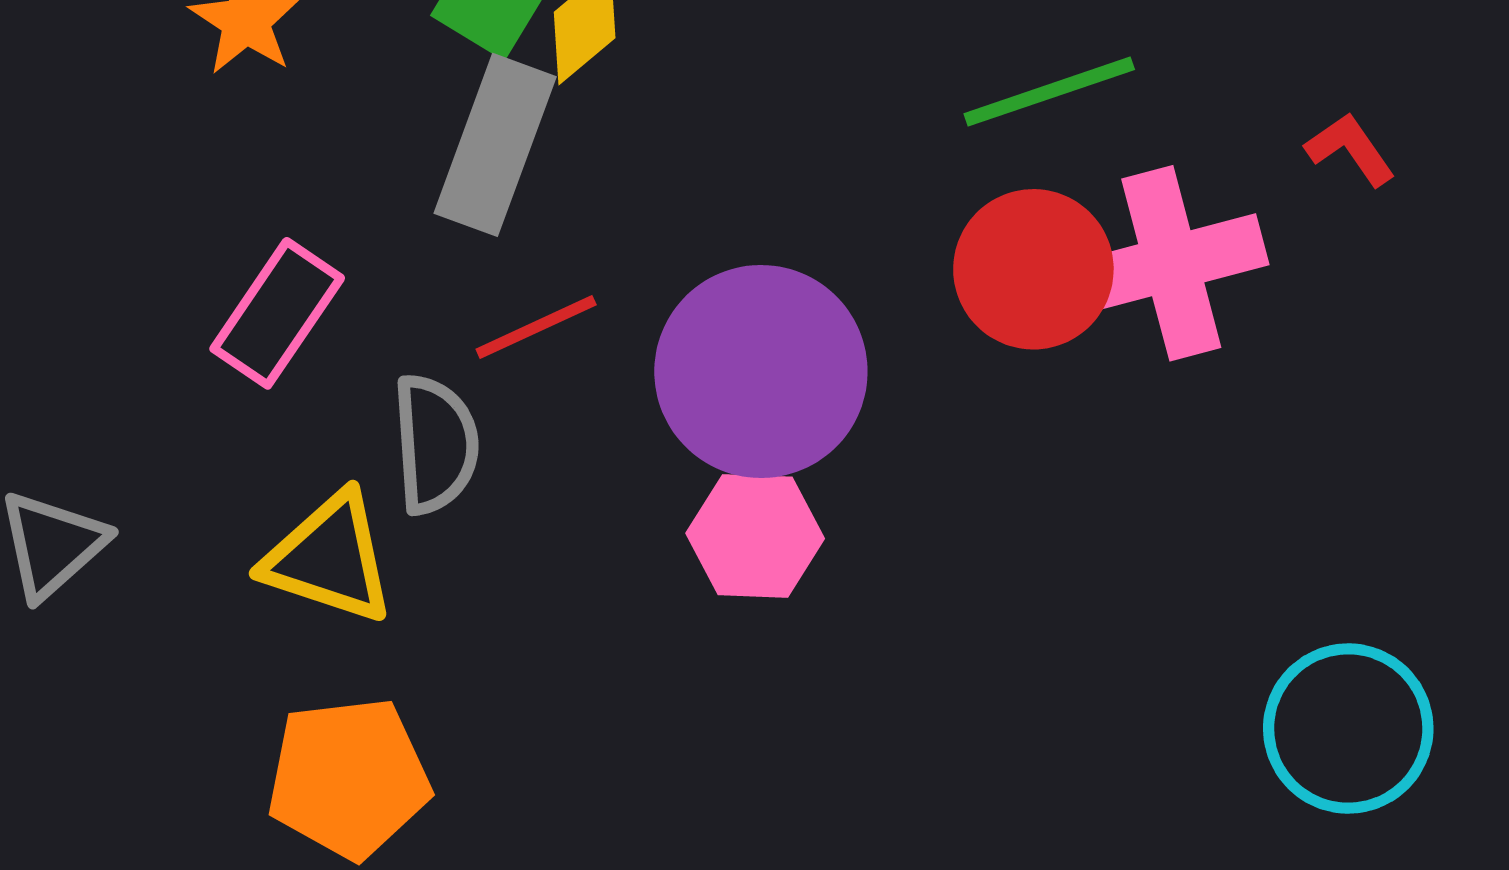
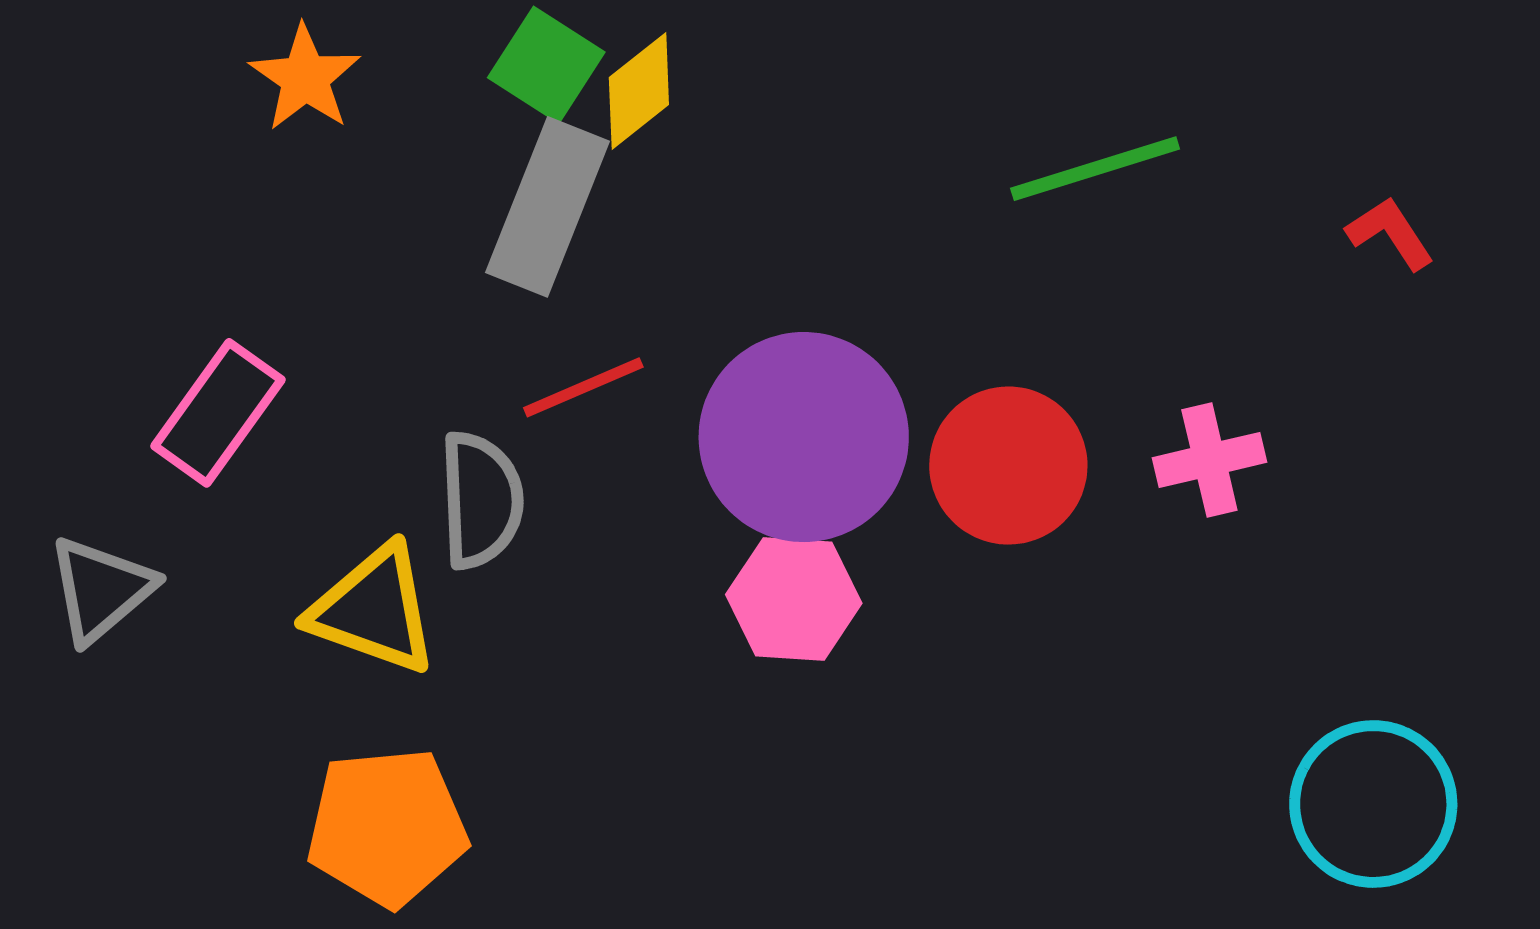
pink cross: (1171, 263) -> (1209, 460), moved, size x0.6
red circle: (1033, 269) -> (1008, 466), moved
pink rectangle: (277, 313) -> (218, 413), moved

